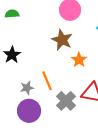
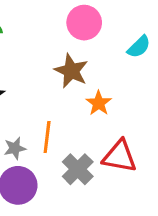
orange line: (47, 81) -> (47, 137), turned 30

